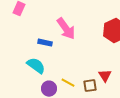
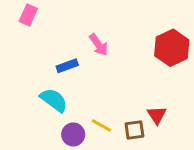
pink arrow: (66, 29) -> (99, 45), size x0.7
blue rectangle: (45, 43) -> (67, 66), turned -32

